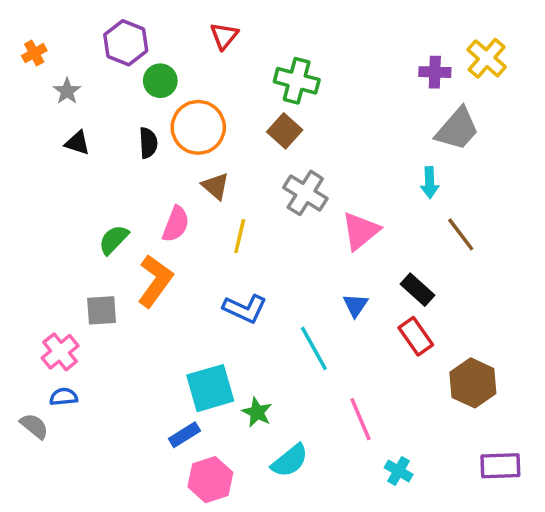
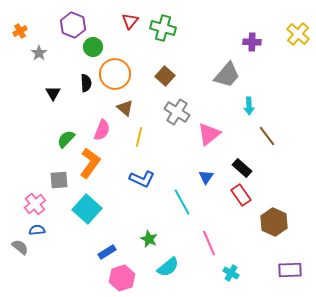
yellow cross: (487, 58) -> (298, 34), moved
green cross: (297, 81) -> (163, 28), moved
gray trapezoid: (457, 129) -> (227, 75), moved
black triangle: (77, 143) -> (53, 93), moved, turned 42
cyan square: (210, 388) -> (87, 209), moved, turned -32

